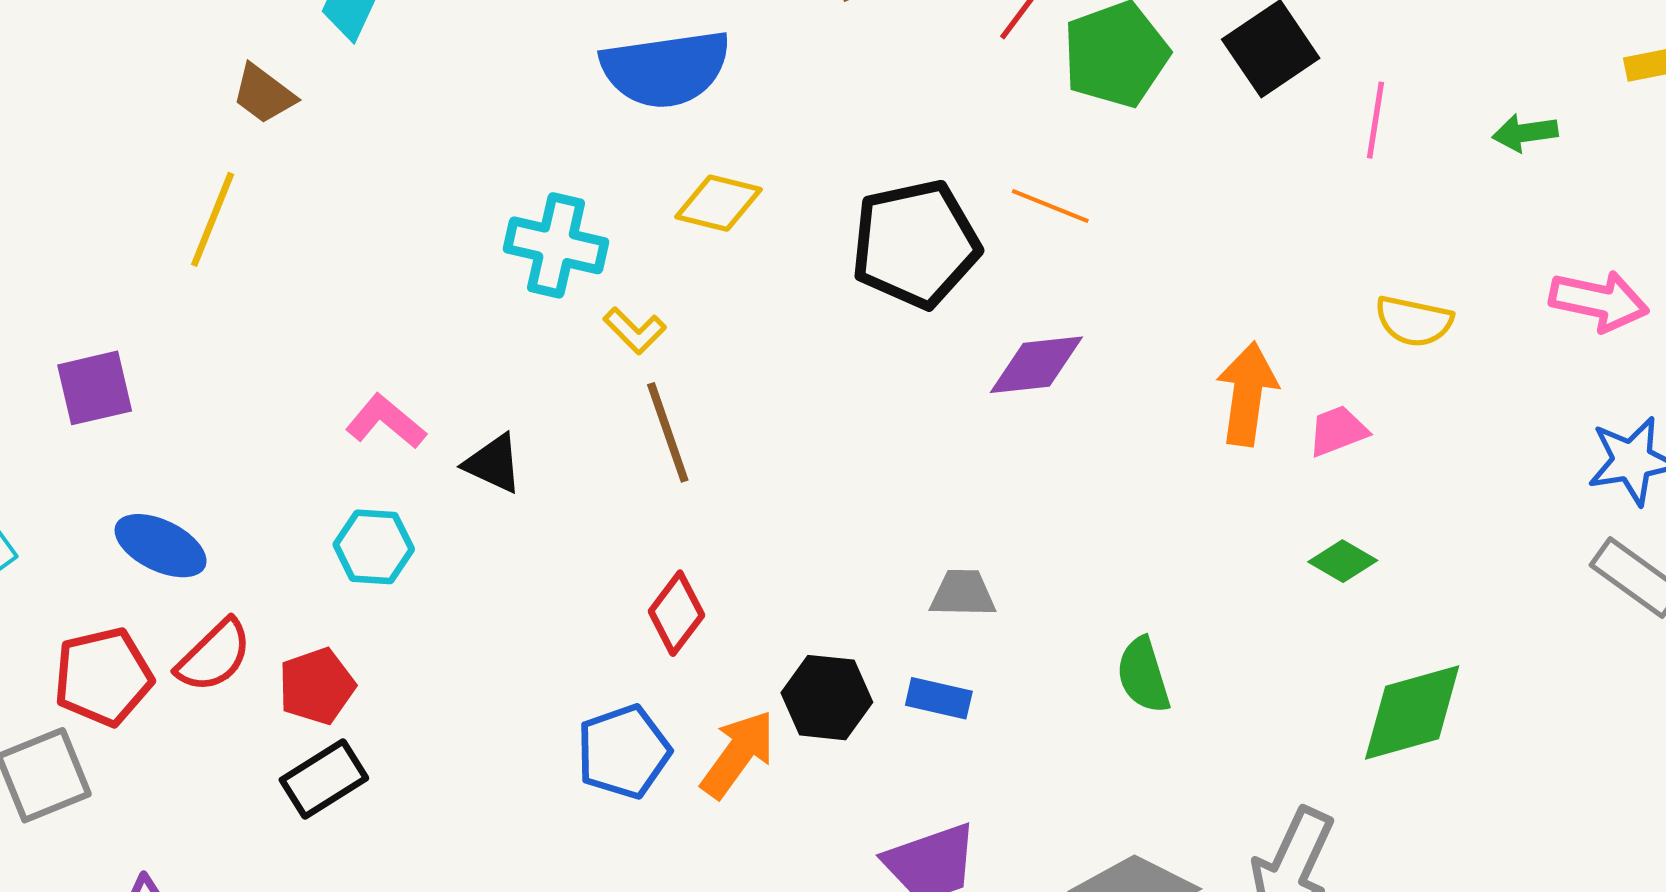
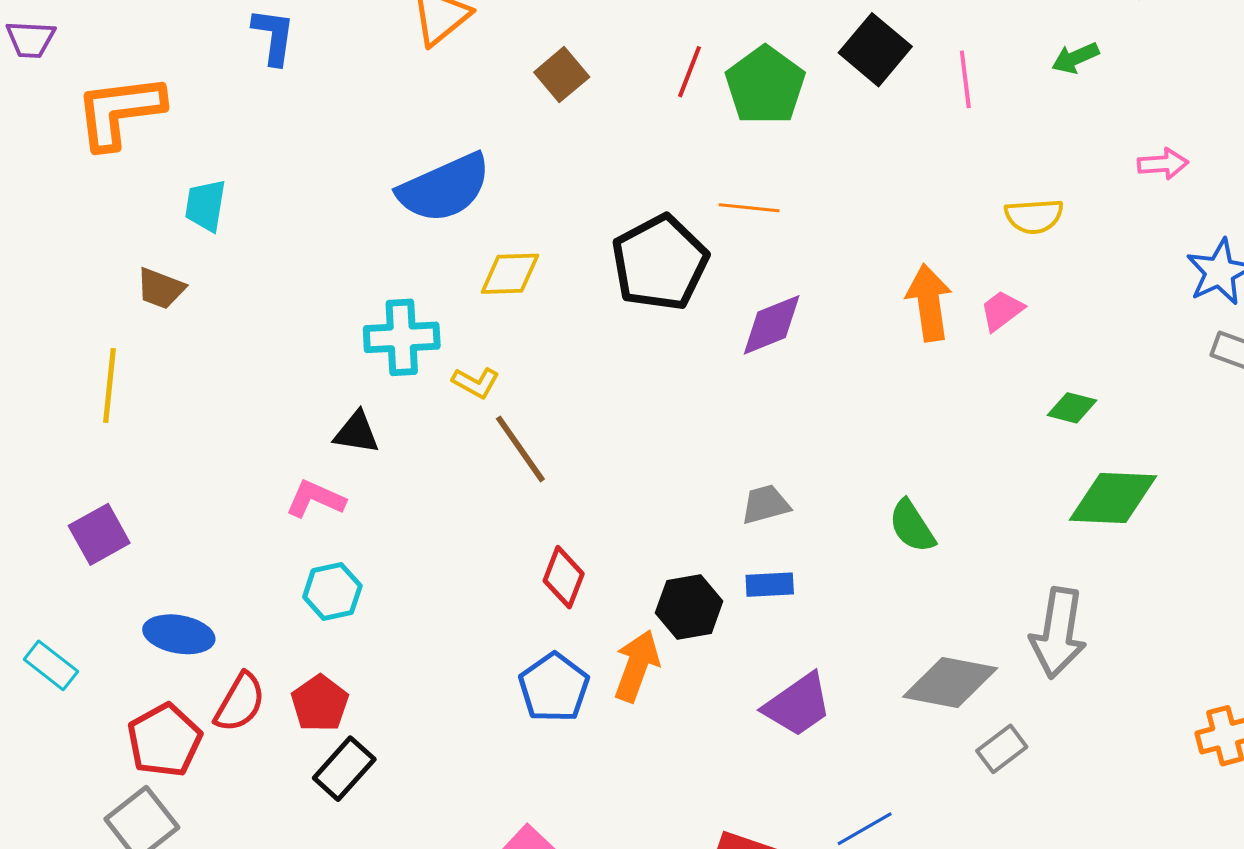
yellow line: (213, 219) -> (110, 386), moved
pink arrow: (1599, 301) -> (1163, 164), size x0.7
black triangle: (493, 464) -> (357, 433), moved
green diamond: (1343, 561) -> (1072, 408), moved
green diamond: (1412, 713) -> (1113, 498), turned 34

